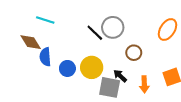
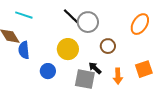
black line: (95, 33) -> (71, 16), moved
yellow circle: (92, 67) -> (68, 49), moved
blue circle: (67, 68) -> (48, 71), moved

